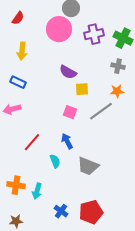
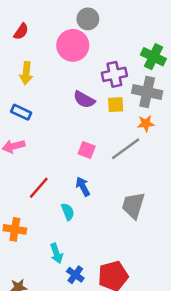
purple cross: (94, 34) -> (114, 74), moved
gray cross: (118, 66) -> (147, 92), size x1.6
yellow square: (82, 89) -> (116, 105), moved
gray trapezoid: (88, 166) -> (133, 205), moved, turned 85
orange cross: (16, 185) -> (15, 229), moved
cyan arrow: (37, 191) -> (56, 253), moved, turned -35

